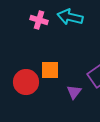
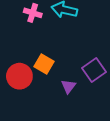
orange square: (50, 70) -> (44, 64), turned 30

